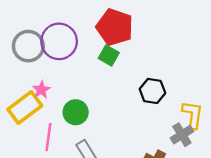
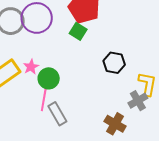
pink star: (41, 90) -> (31, 67), moved
pink line: (48, 137) -> (44, 99), moved

